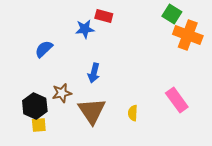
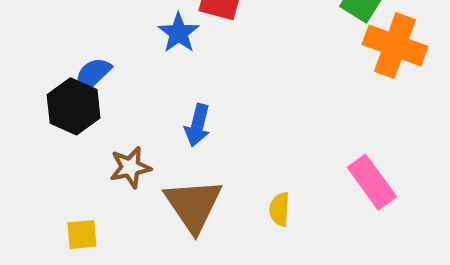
blue star: (85, 29) -> (179, 33), turned -30
black hexagon: (35, 106) -> (74, 106), moved

